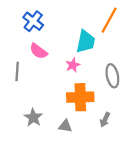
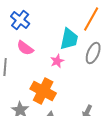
gray ellipse: (112, 76) -> (93, 53), moved, turned 35
orange cross: (80, 97) -> (43, 91), moved, turned 30

